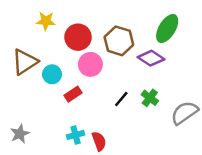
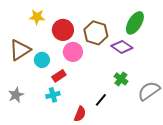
black line: (121, 99) -> (101, 100), moved
gray star: (20, 134) -> (16, 95), moved
cyan cross: (76, 135) -> (53, 95), moved
red semicircle: (99, 141) -> (80, 114), turned 42

